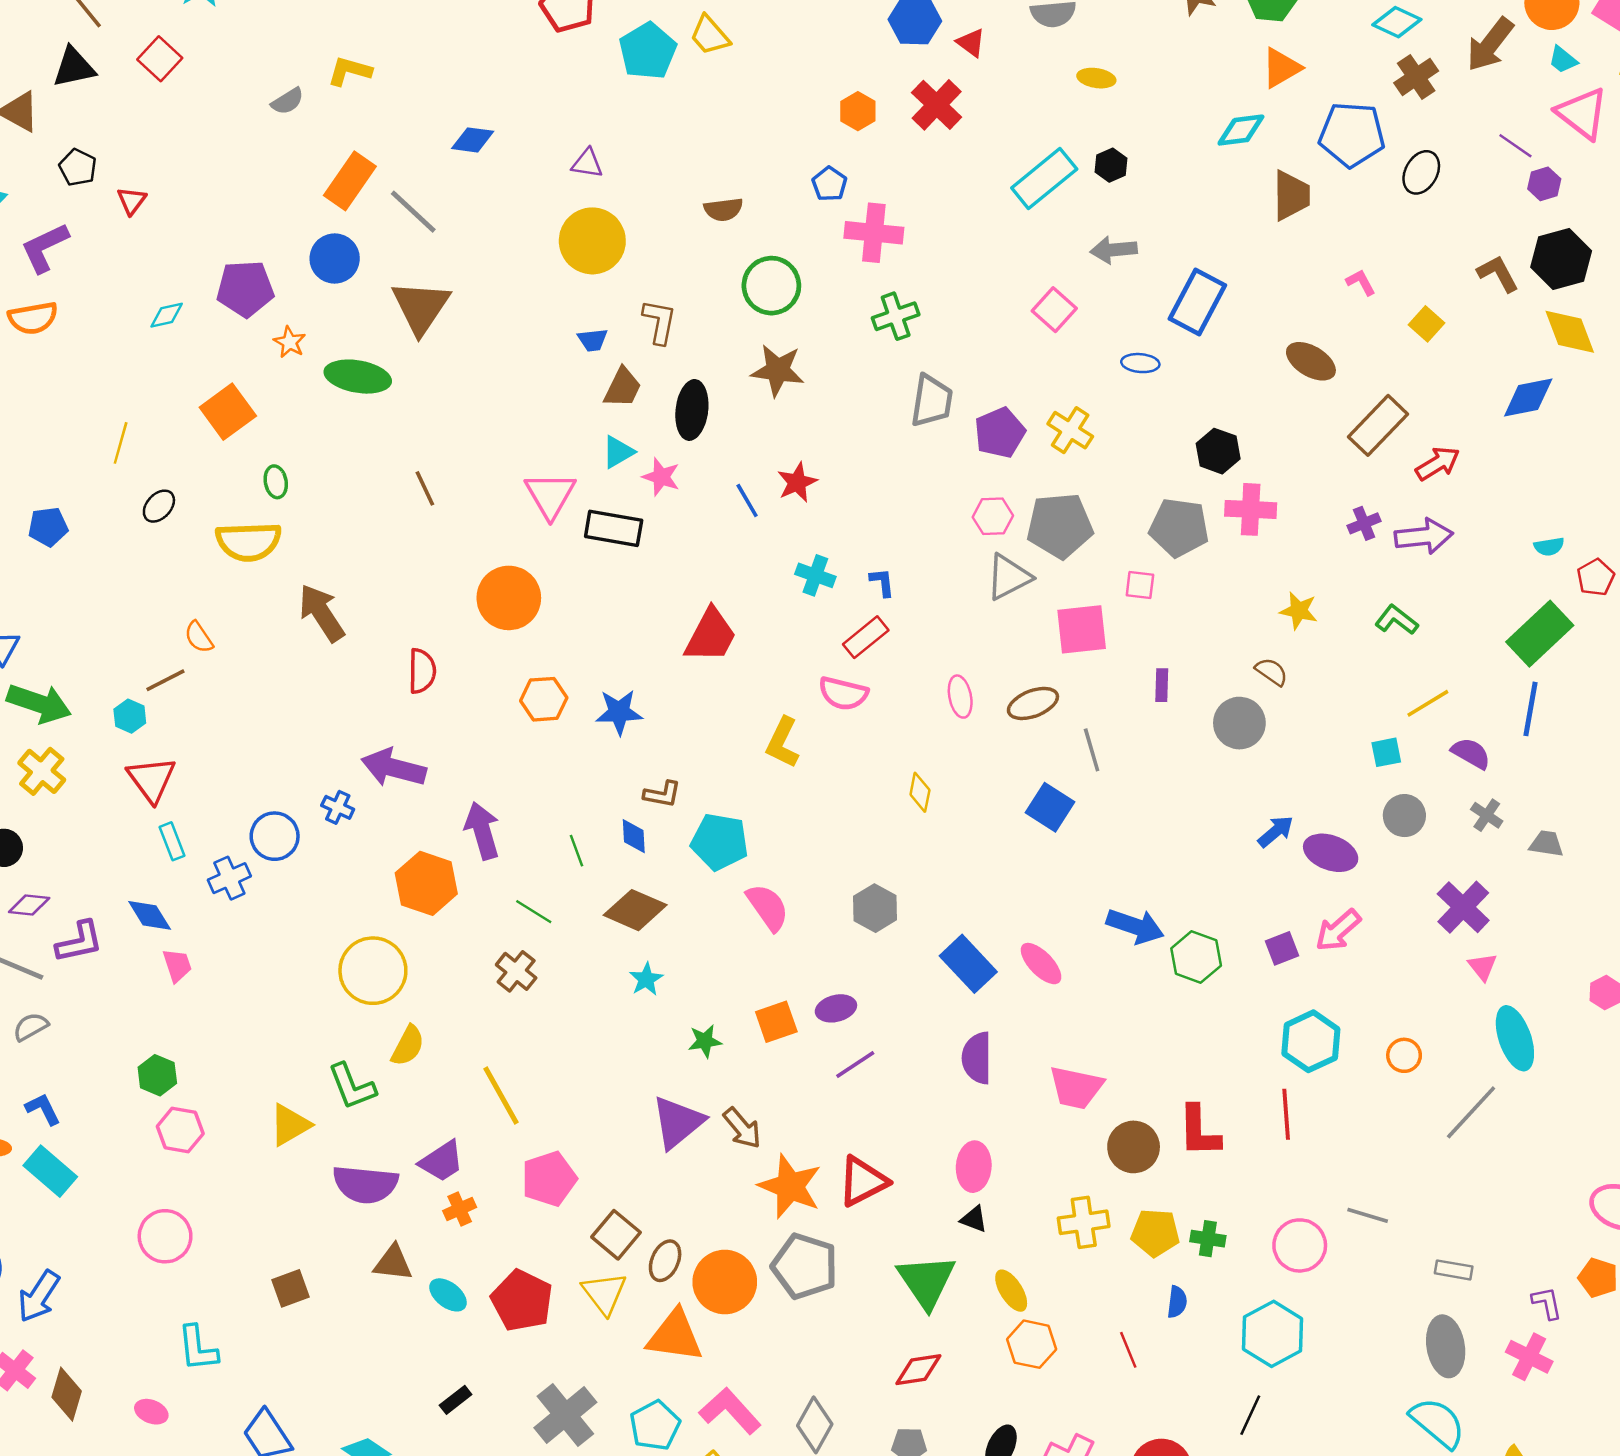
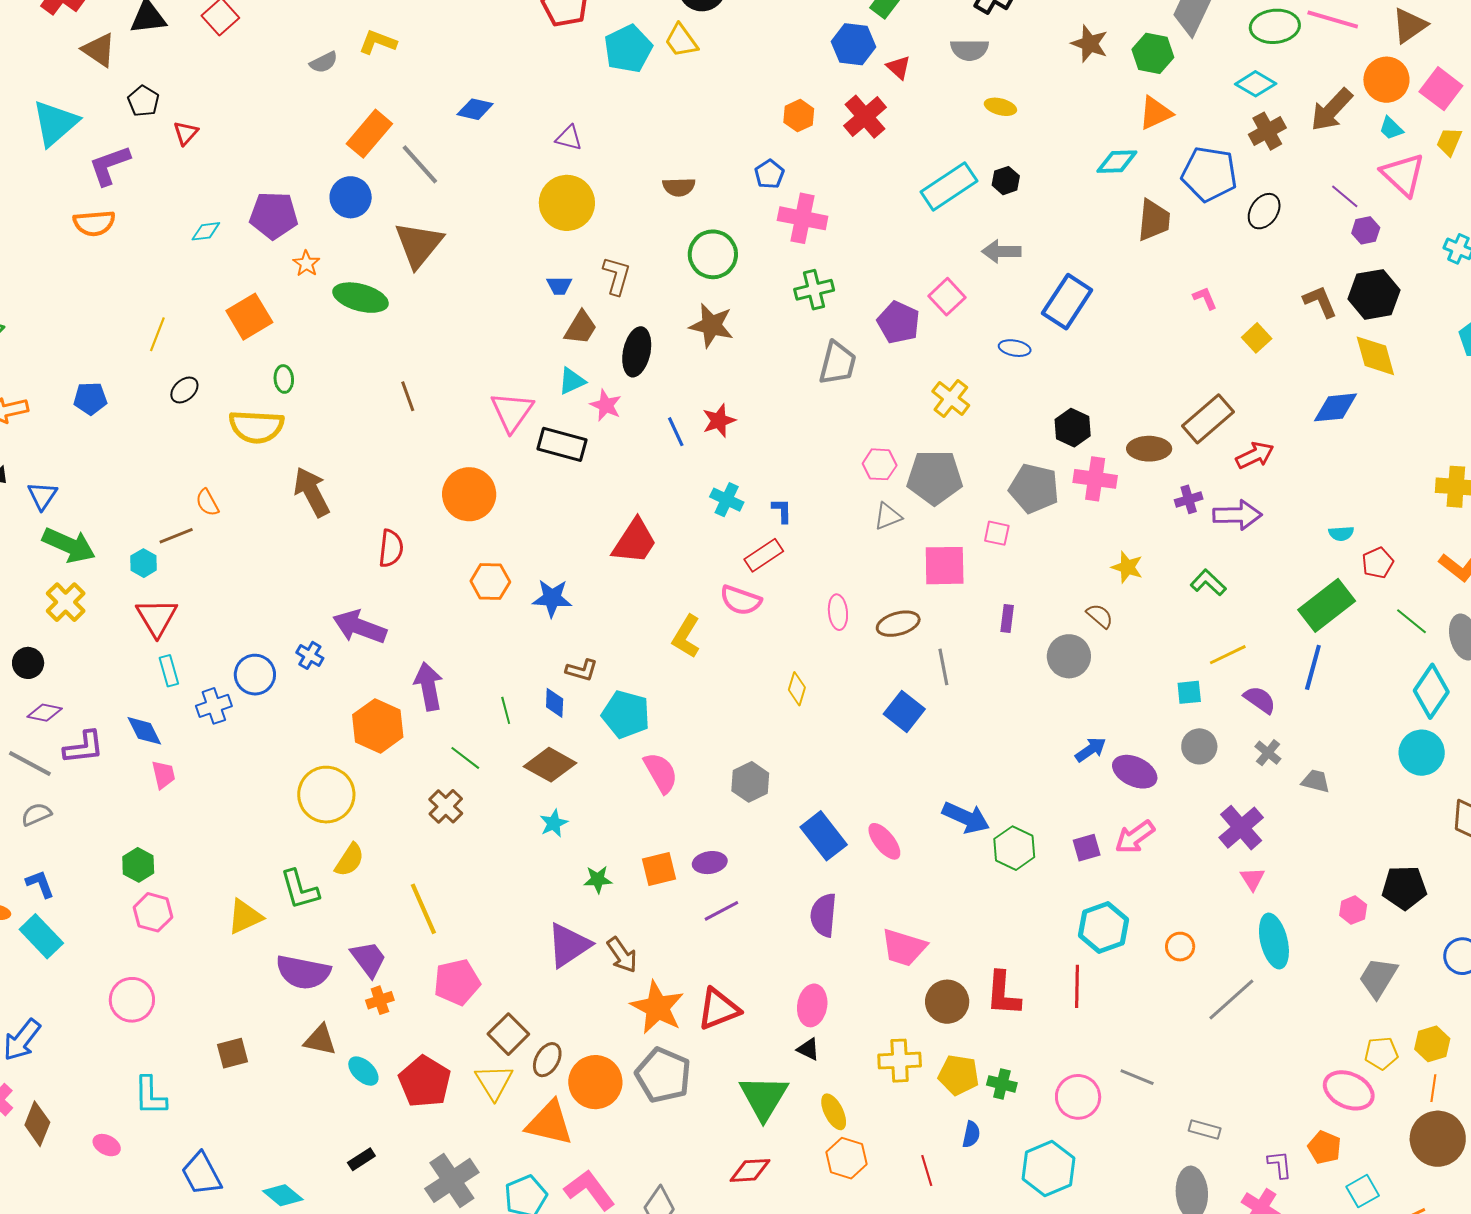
brown ellipse: (1311, 361) -> (1149, 449), moved, turned -36
purple pentagon: (1000, 433) -> (898, 322), moved, turned -30
gray triangle: (1009, 577) -> (888, 516), size x0.7
purple trapezoid: (442, 1161) -> (369, 959), turned -99

